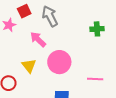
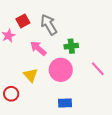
green cross: (97, 29) -> (71, 46), moved
pink line: (95, 79) -> (98, 69), moved, turned 49

